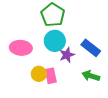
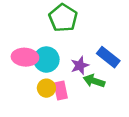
cyan circle: (55, 41) -> (46, 60), moved
green arrow: (91, 76) -> (94, 81), moved

